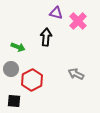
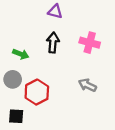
purple triangle: (56, 13) -> (55, 11), moved
pink cross: (78, 21) -> (90, 43), moved, turned -30

